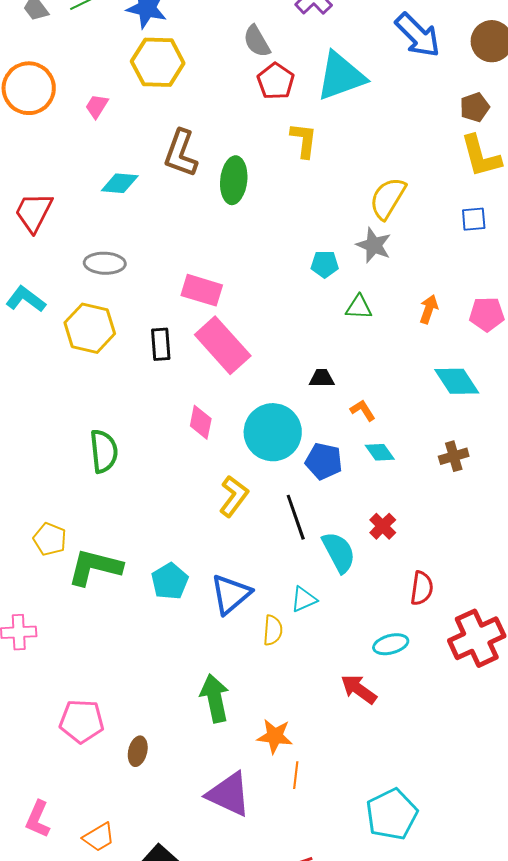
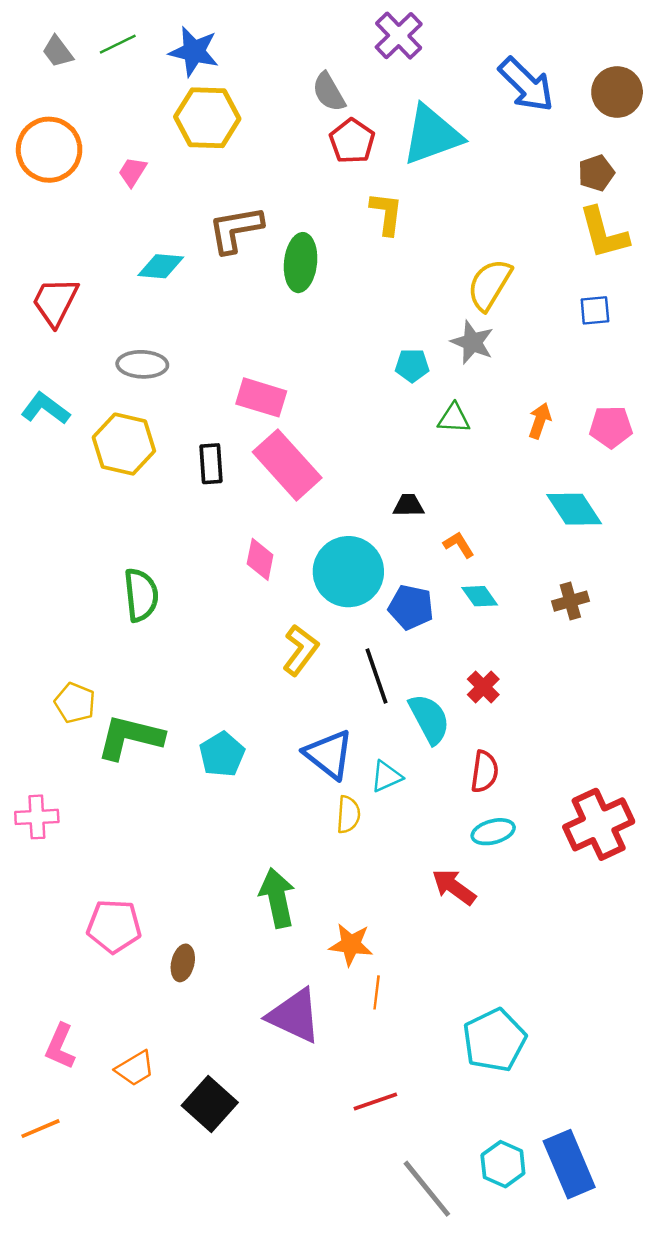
brown L-shape: (181, 153) -> (236, 229), turned 60
red semicircle: (422, 588) -> (485, 772), moved
blue triangle: (231, 594) -> (329, 754), moved, turned -42

